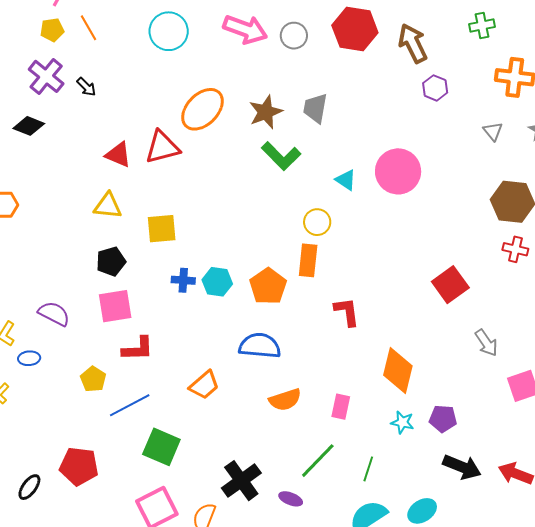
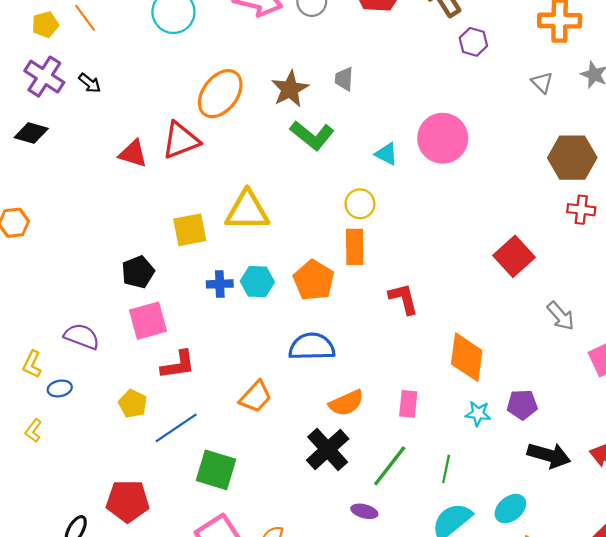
gray trapezoid: (315, 108) -> (344, 79), size x0.7
yellow triangle: (108, 206) -> (247, 211), moved, size x1.4
black cross: (241, 481) -> (328, 449), moved

